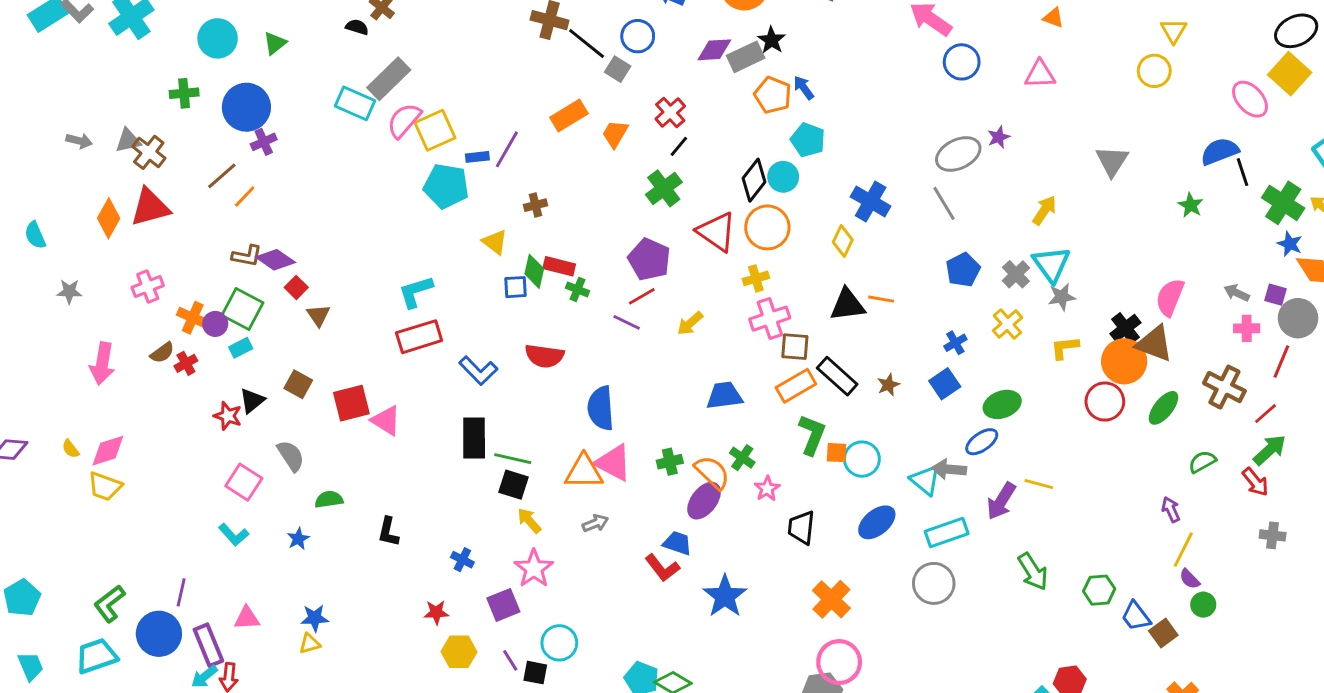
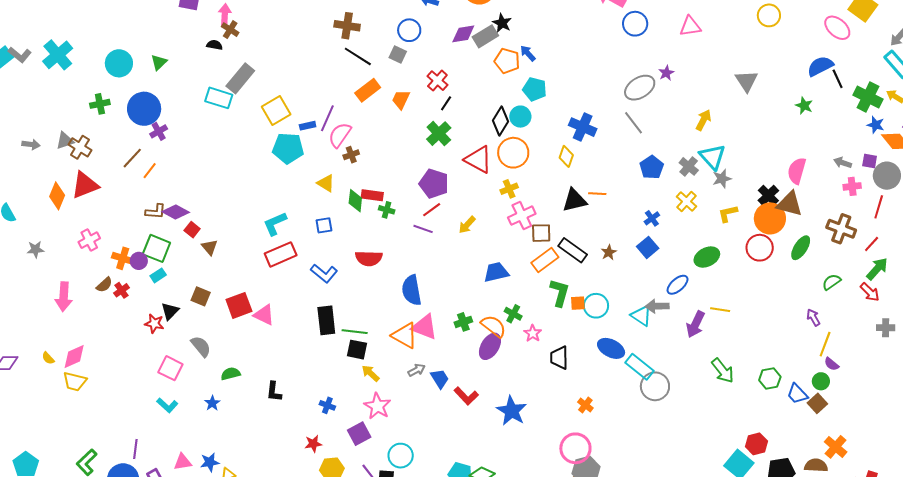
black line: (587, 43) -> (358, 56), moved
pink semicircle: (404, 120) -> (340, 135), moved
blue square: (516, 287) -> (324, 225), moved
green ellipse: (1002, 404) -> (707, 257), moved
orange triangle: (584, 472) -> (405, 335), turned 36
blue ellipse: (877, 522) -> (611, 348), turned 72
cyan rectangle: (947, 533) -> (640, 367), moved, turned 64
blue trapezoid: (677, 543) -> (440, 379), moved, turned 45
orange cross: (831, 599) -> (585, 405), size x0.6
green circle: (1203, 605) -> (821, 381), moved
blue star: (315, 618) -> (210, 462), moved
pink circle: (839, 662) -> (575, 448), moved

